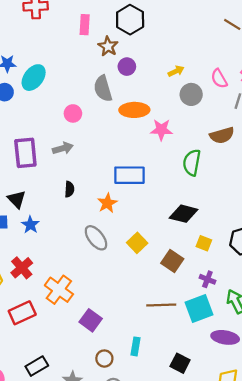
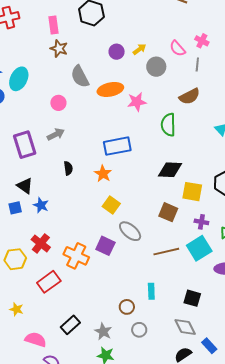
brown star: (108, 46) -> (59, 49), moved
purple circle: (127, 67) -> (117, 52), moved
gray ellipse: (96, 238) -> (130, 231), moved
yellow square: (137, 243) -> (111, 205), moved
yellow square: (204, 243) -> (192, 192), size x1.5
purple square: (91, 320) -> (105, 246), moved

